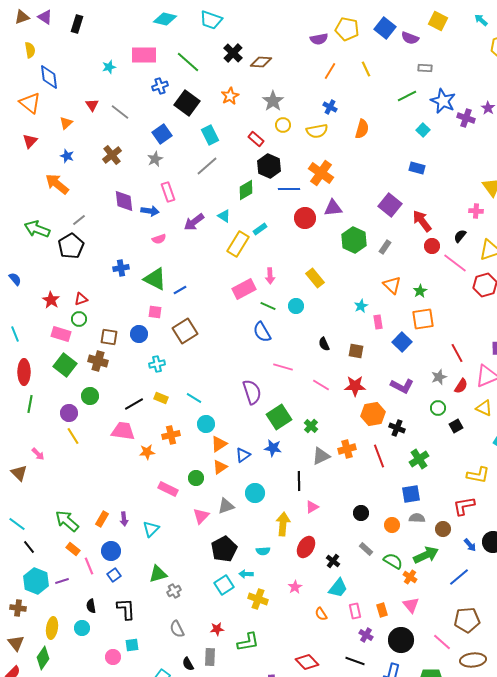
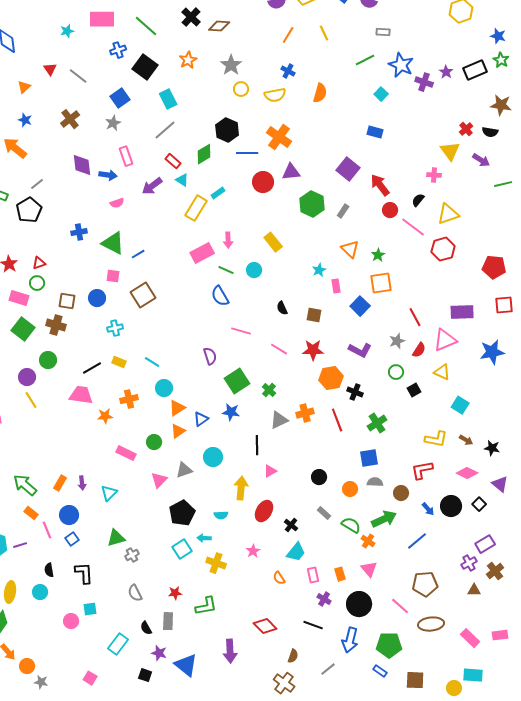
red rectangle: (256, 139) -> (173, 161), moved
purple semicircle: (252, 392) -> (210, 356), size x0.7

